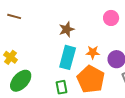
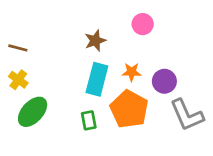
brown line: (14, 16) -> (18, 48), moved
pink circle: (111, 18) -> (143, 24), moved

